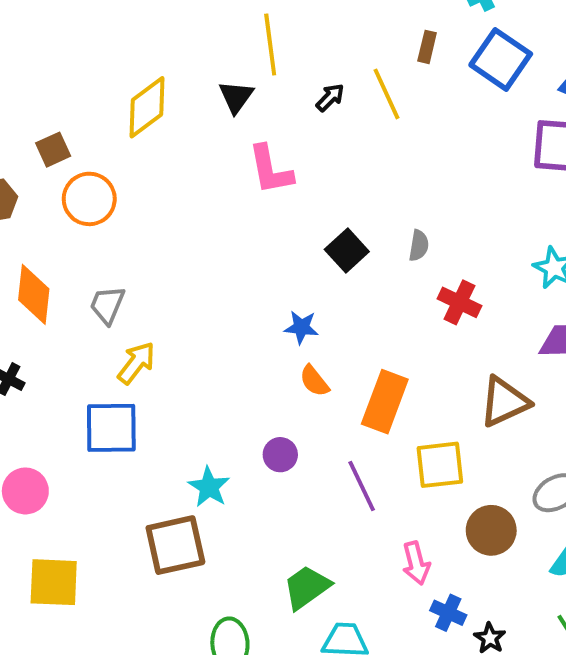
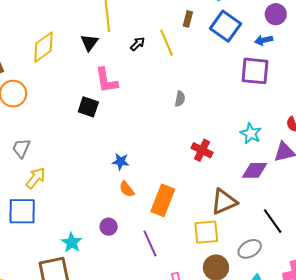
gray semicircle: (419, 246) -> (180, 99), moved
black square: (347, 251) -> (88, 107), moved, turned -30
yellow square: (440, 465) -> (206, 232), moved

